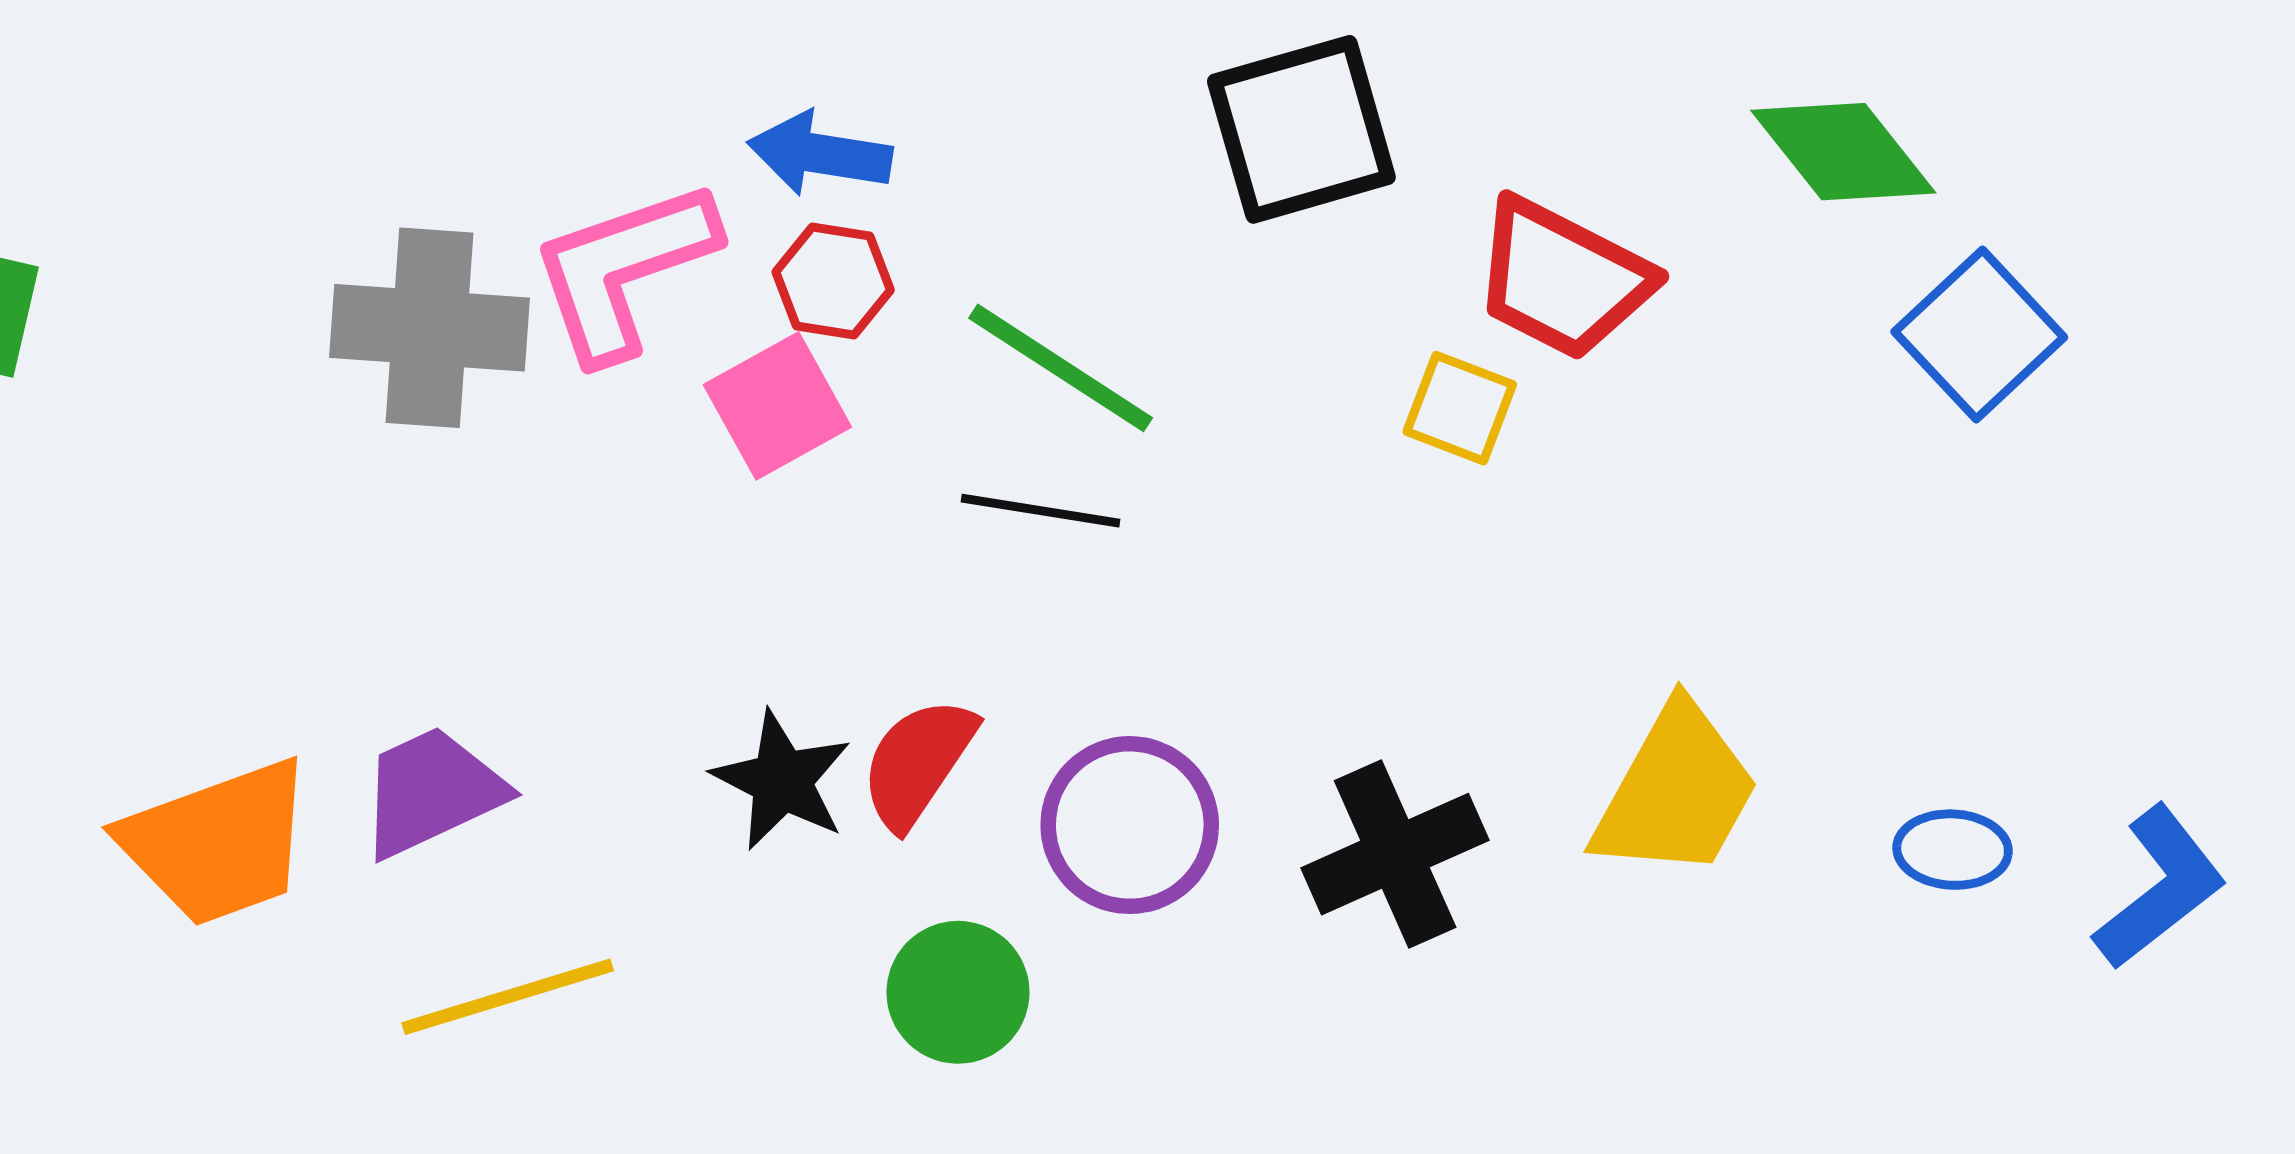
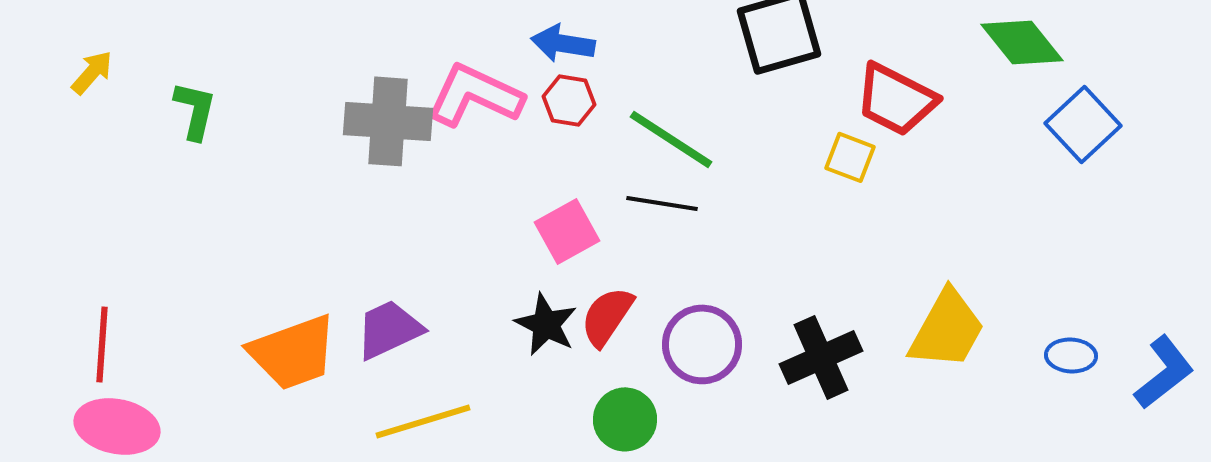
pink L-shape: (624, 270) -> (475, 95), turned 44
pink square: (777, 406) -> (567, 231), moved

